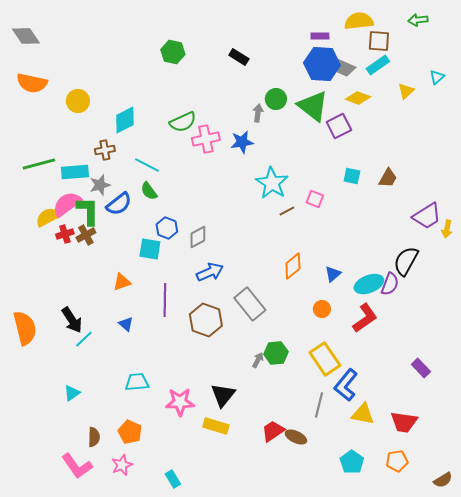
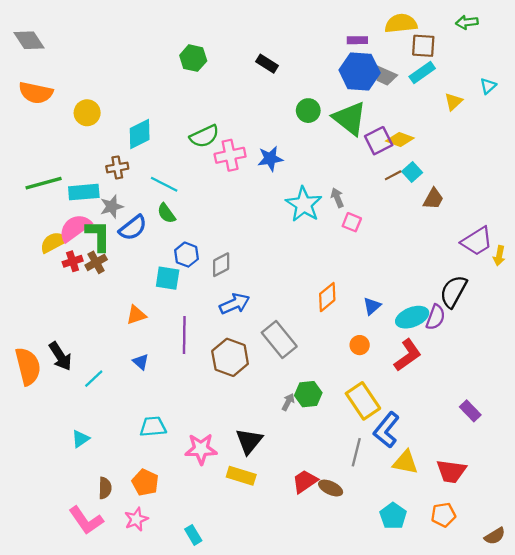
yellow diamond: (358, 98) -> (400, 140), moved
gray arrow: (258, 113) -> (337, 198), moved, turned -30
cyan square: (352, 176) -> (412, 172), moved, turned 36
brown line: (287, 211) -> (393, 175), moved
black arrow: (72, 320) -> (60, 356), moved

